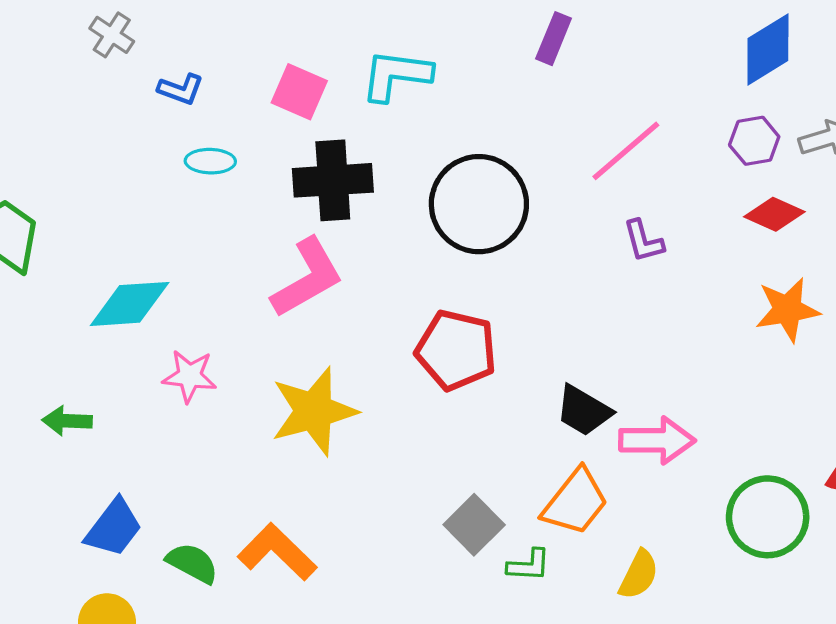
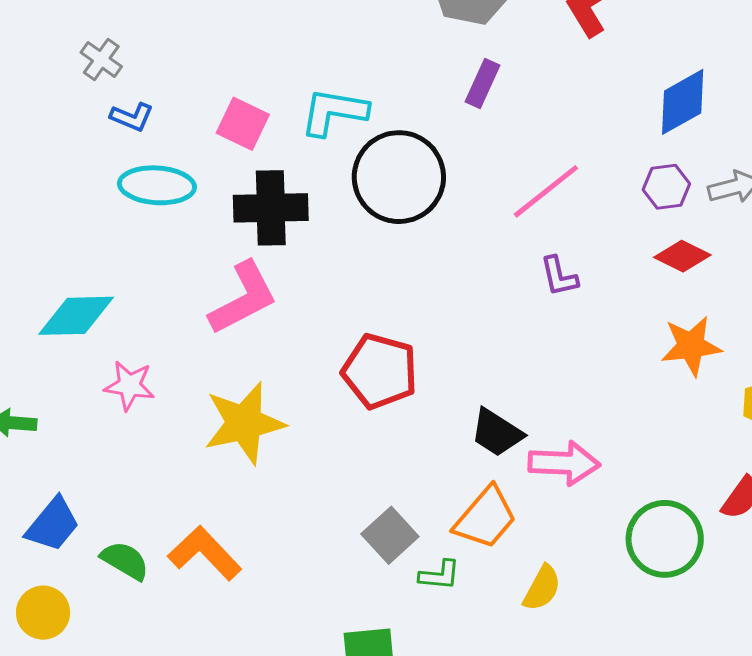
gray cross: (112, 35) -> (101, 59), moved
cyan ellipse: (210, 161) -> (157, 185), size x1.6
black circle: (479, 204) -> (399, 177), moved

